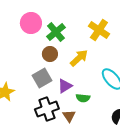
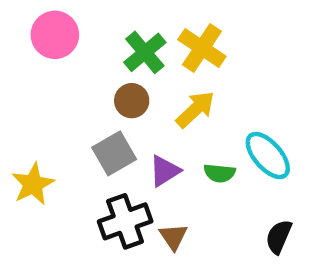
pink circle: (31, 23) -> (55, 35), moved
yellow cross: (99, 30) -> (202, 48), moved
green semicircle: (83, 98) -> (219, 173), moved

